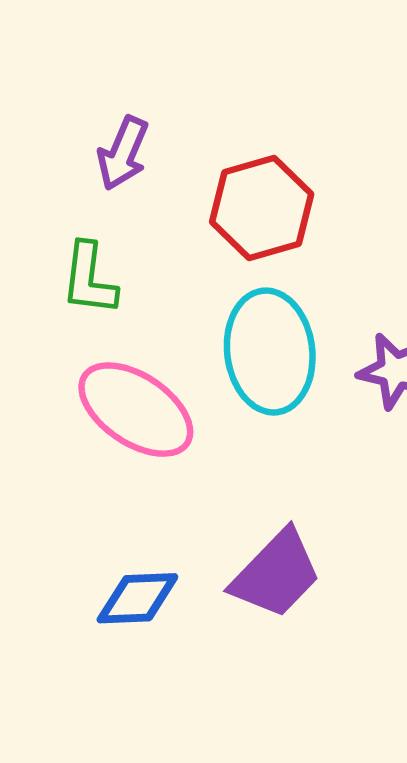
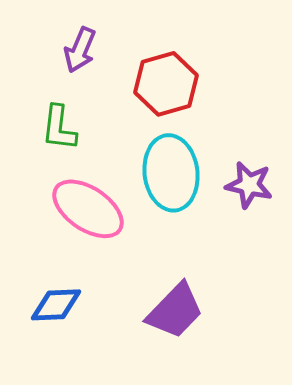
blue diamond: (137, 598) -> (56, 305), moved

